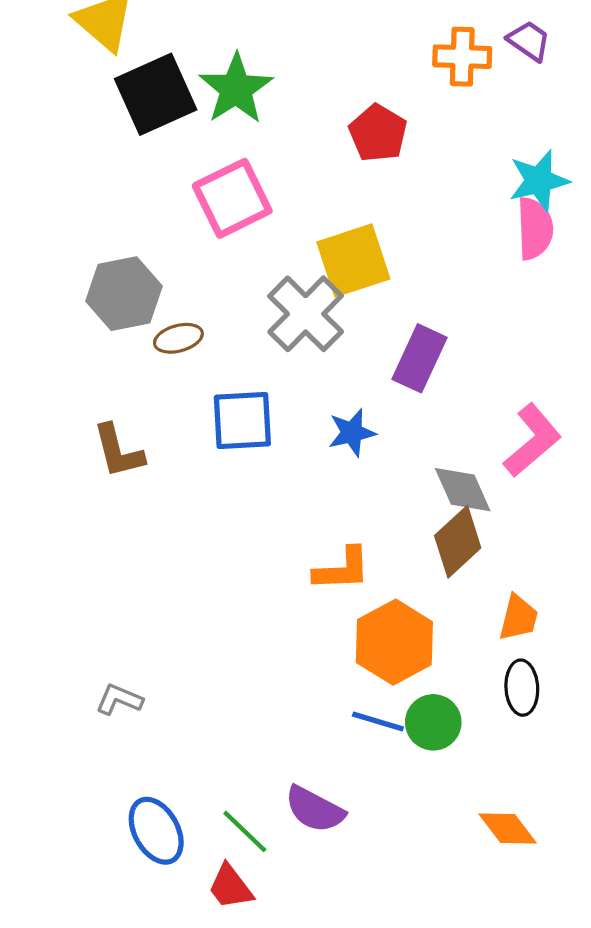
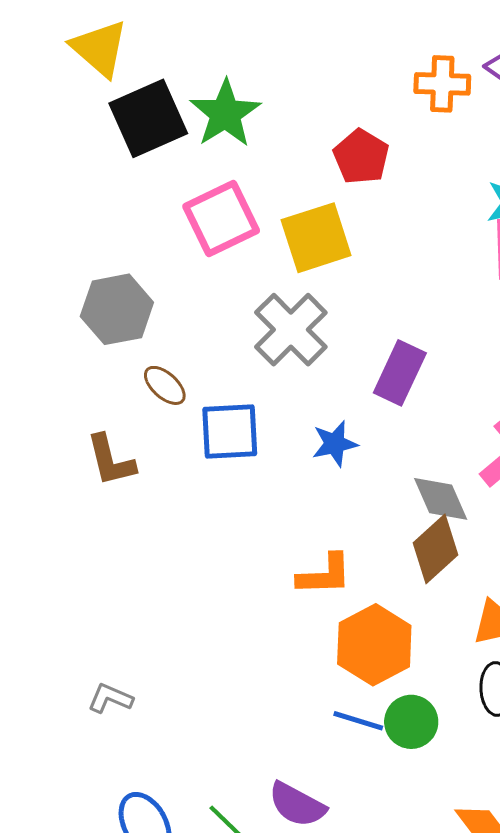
yellow square: (353, 260) -> (316, 238), moved
brown ellipse: (178, 338) -> (165, 385), moved, turned 57

